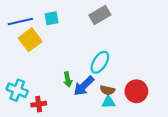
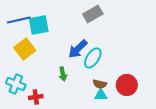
cyan square: (52, 18) -> (39, 25), moved, size x1.5
yellow square: (30, 40) -> (25, 49), moved
blue arrow: (84, 86) -> (78, 49), moved

